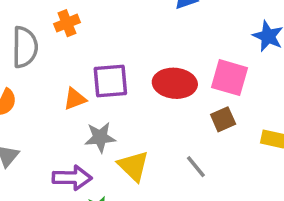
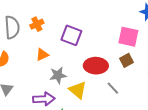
orange cross: (67, 23) -> (37, 24), moved
purple square: (110, 81) -> (71, 35), moved, turned 30
red ellipse: (175, 83) -> (96, 66), moved

